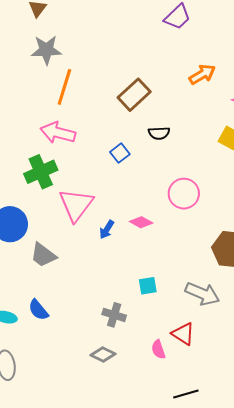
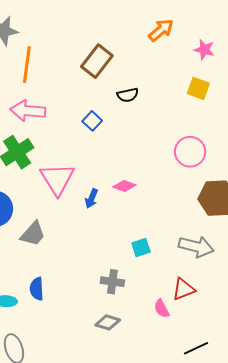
pink circle: (184, 194) -> (190, 152), moved
gray trapezoid: (43, 255) -> (33, 234), turned -76
blue semicircle: (38, 310) -> (37, 289), turned 45
red triangle: (183, 334) -> (184, 289), turned -45

